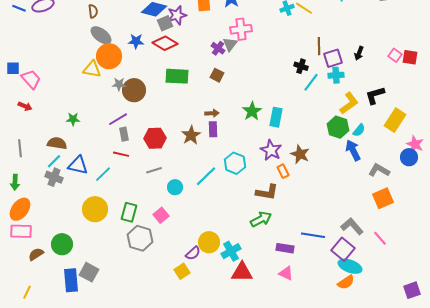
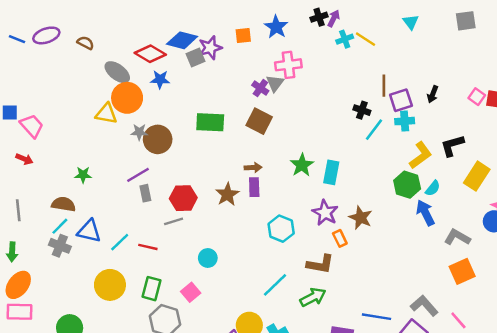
brown semicircle: (93, 11) -> (85, 43), moved, turned -56
red diamond: (165, 43) -> (150, 54), moved
brown square: (217, 75) -> (259, 121), size x1.5
red line: (121, 154) -> (148, 247), moved
gray line: (154, 170) -> (174, 221), moved
cyan line: (206, 176) -> (275, 285), moved

